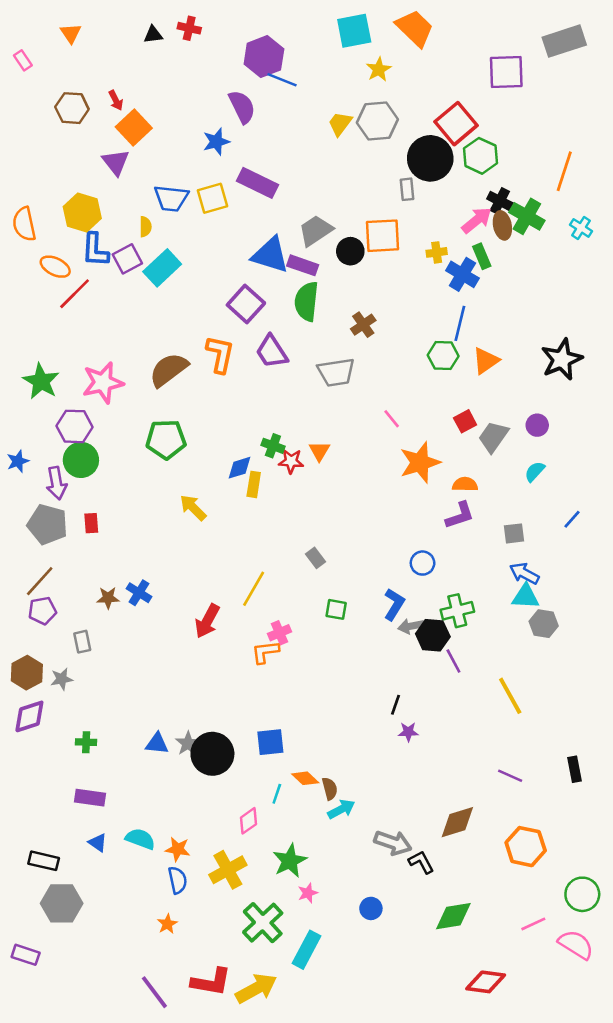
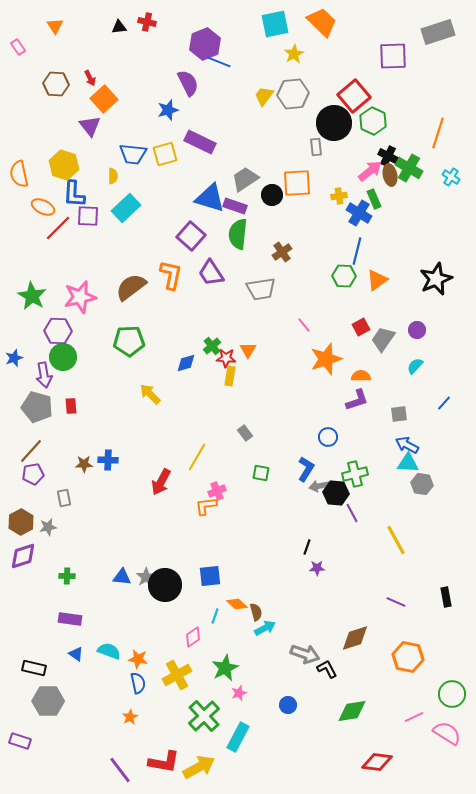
purple square: (127, 259) -> (88, 216), moved, turned 30
green cross: (273, 446) -> (212, 346), turned 30
yellow rectangle: (254, 484) -> (230, 376), moved
blue cross: (139, 593) -> (108, 460), turned -30

